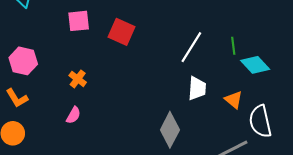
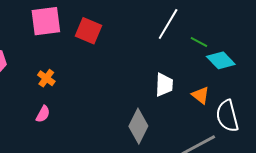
pink square: (79, 21) -> (46, 21), size x1.4
green line: (233, 46) -> (199, 42), turned -54
white line: (191, 47) -> (168, 24), moved

